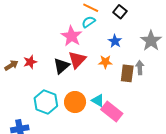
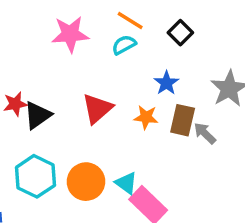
pink star: (72, 36) -> (70, 34), moved, turned 30
black triangle: (62, 66) -> (38, 115), moved
gray arrow: (140, 68) -> (205, 133), turned -48
brown rectangle: (127, 73) -> (183, 120), moved

